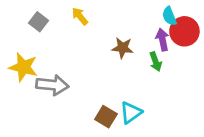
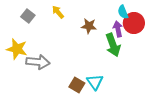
brown star: (123, 48) -> (89, 26), moved
green arrow: (156, 62) -> (113, 45), size x1.6
cyan triangle: (131, 113) -> (95, 82), turned -30

